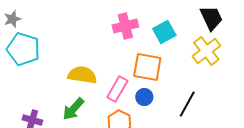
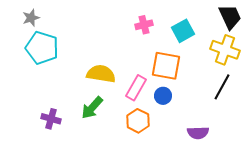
pink cross: (125, 26) -> (144, 25), size x0.7
yellow cross: (206, 51) -> (225, 50), turned -32
black line: (187, 104) -> (222, 87), moved

